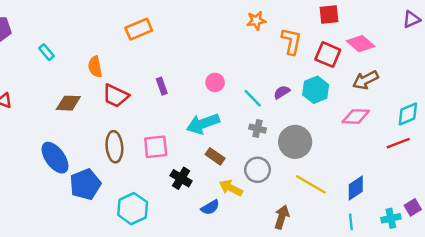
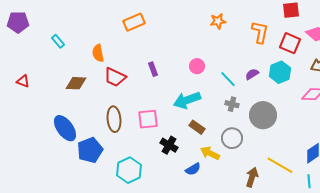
orange star: (256, 21) -> (218, 21), moved
yellow line: (311, 184) -> (280, 165), moved

